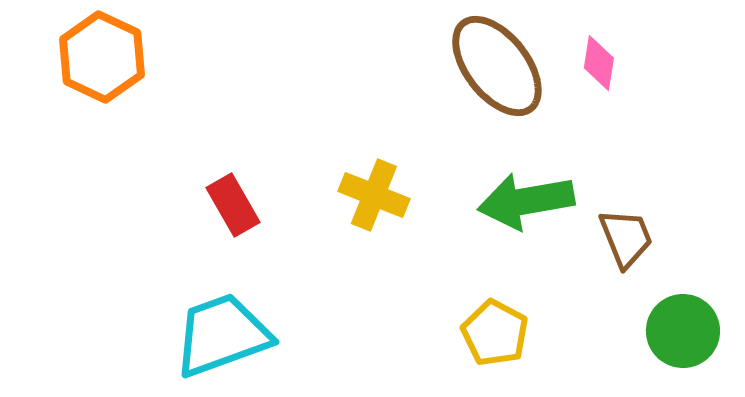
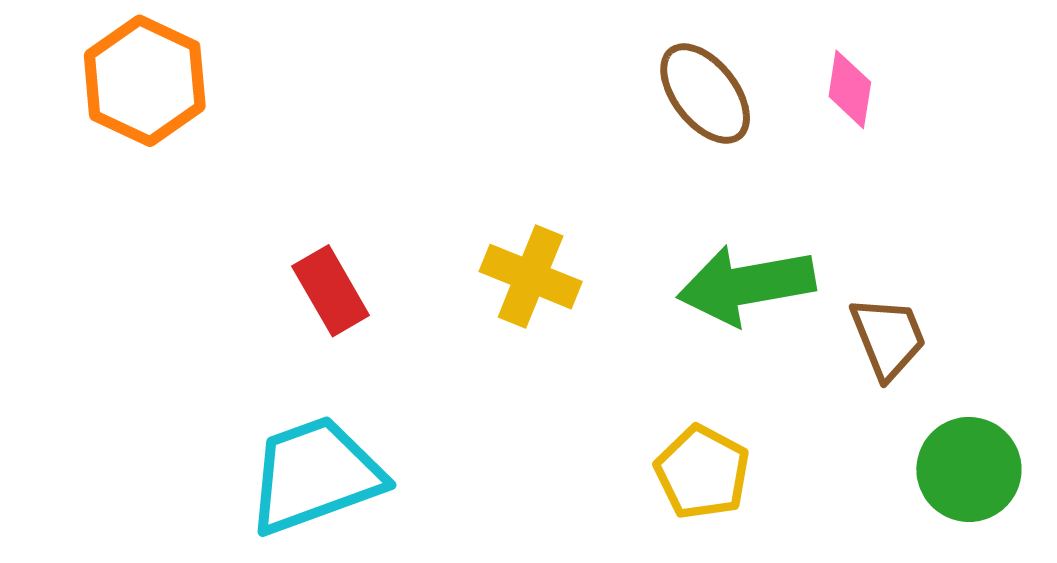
brown ellipse: (497, 66) -> (705, 94), size x0.7

